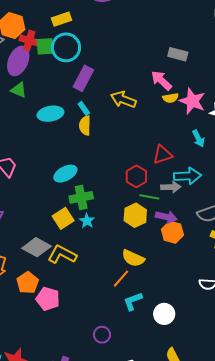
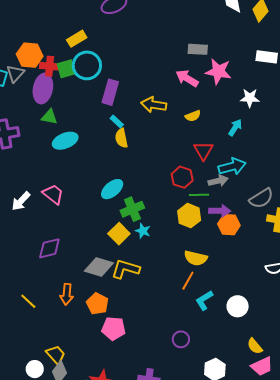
yellow semicircle: (170, 98) -> (193, 116), moved
pink star: (192, 101) -> (218, 71), moved
cyan ellipse: (50, 114) -> (65, 141), moved
cyan arrow: (198, 138) -> (235, 128), turned -108
red triangle: (163, 155) -> (203, 151), turned -30
pink pentagon: (48, 299) -> (113, 329), moved

